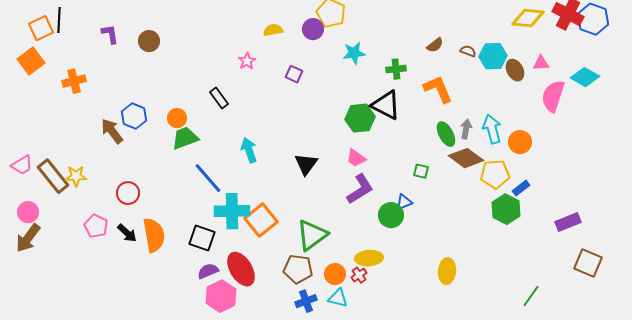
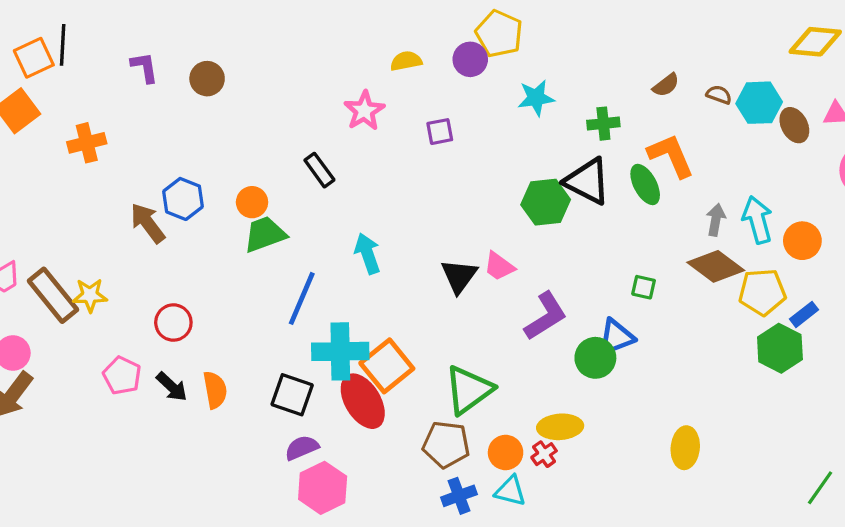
pink star: (247, 61) -> (364, 111), size x1.4
purple square: (294, 74) -> (440, 132), turned -36
green ellipse: (446, 134) -> (645, 185), moved
pink trapezoid: (356, 158) -> (499, 266), moved
blue line: (208, 178) -> (302, 298), turned 64
blue triangle: (404, 202) -> (616, 337), size x1.4
orange semicircle: (154, 235) -> (215, 390), size x0.7
red ellipse: (241, 269) -> (363, 401), moved

